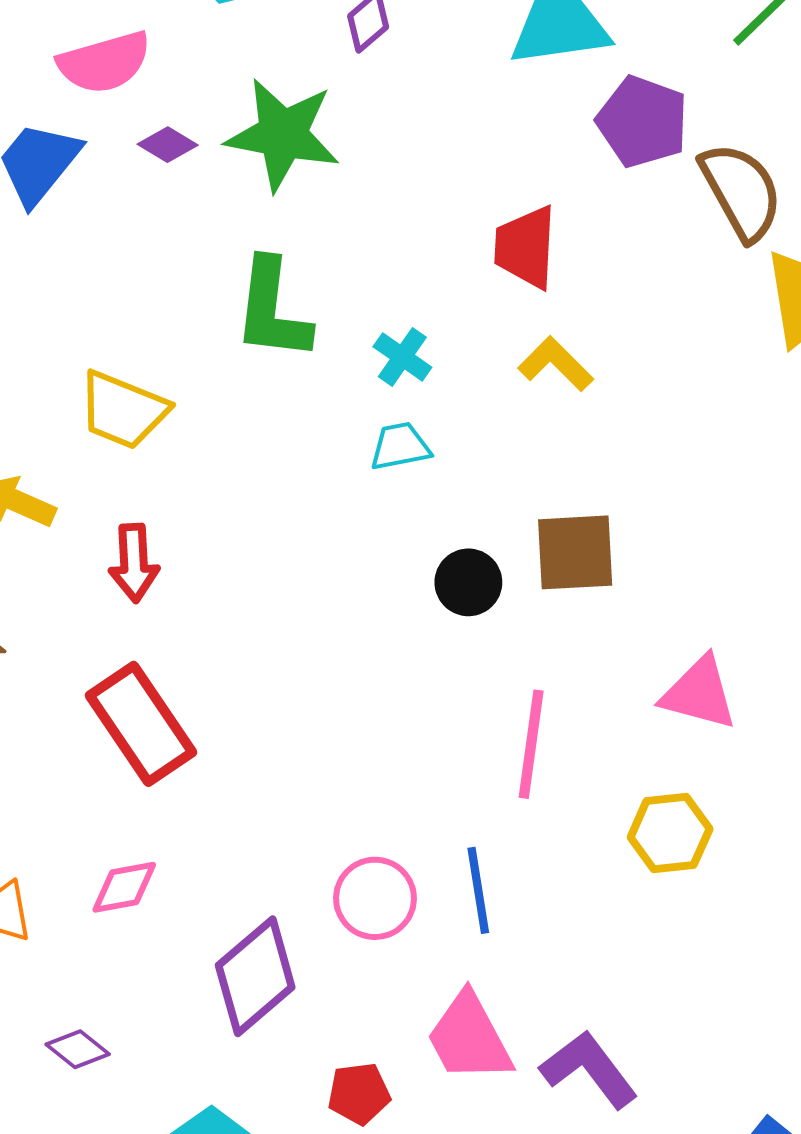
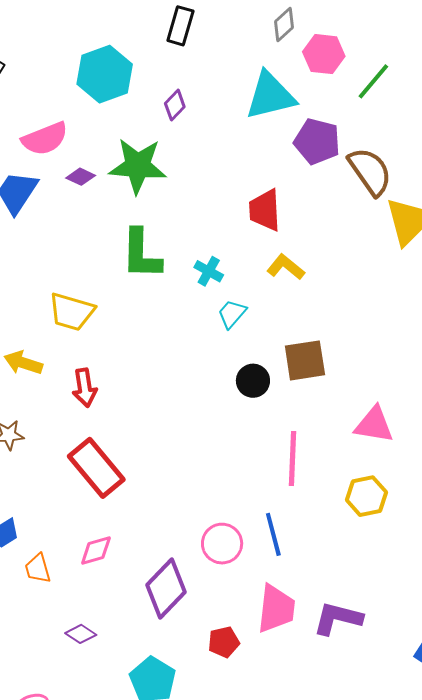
cyan trapezoid: (400, 446) -> (232, 314), moved, turned -32
pink trapezoid: (469, 1038) -> (276, 609), turned -140
purple L-shape: (589, 1069) -> (338, 618), turned -33

